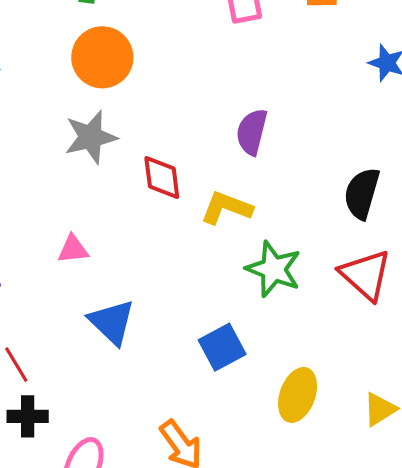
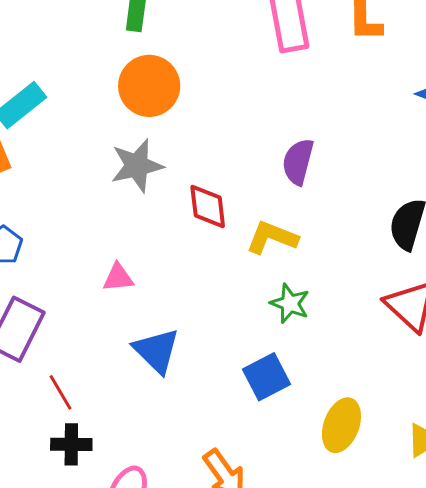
green star: (274, 269) -> (290, 303), moved, size x0.7

